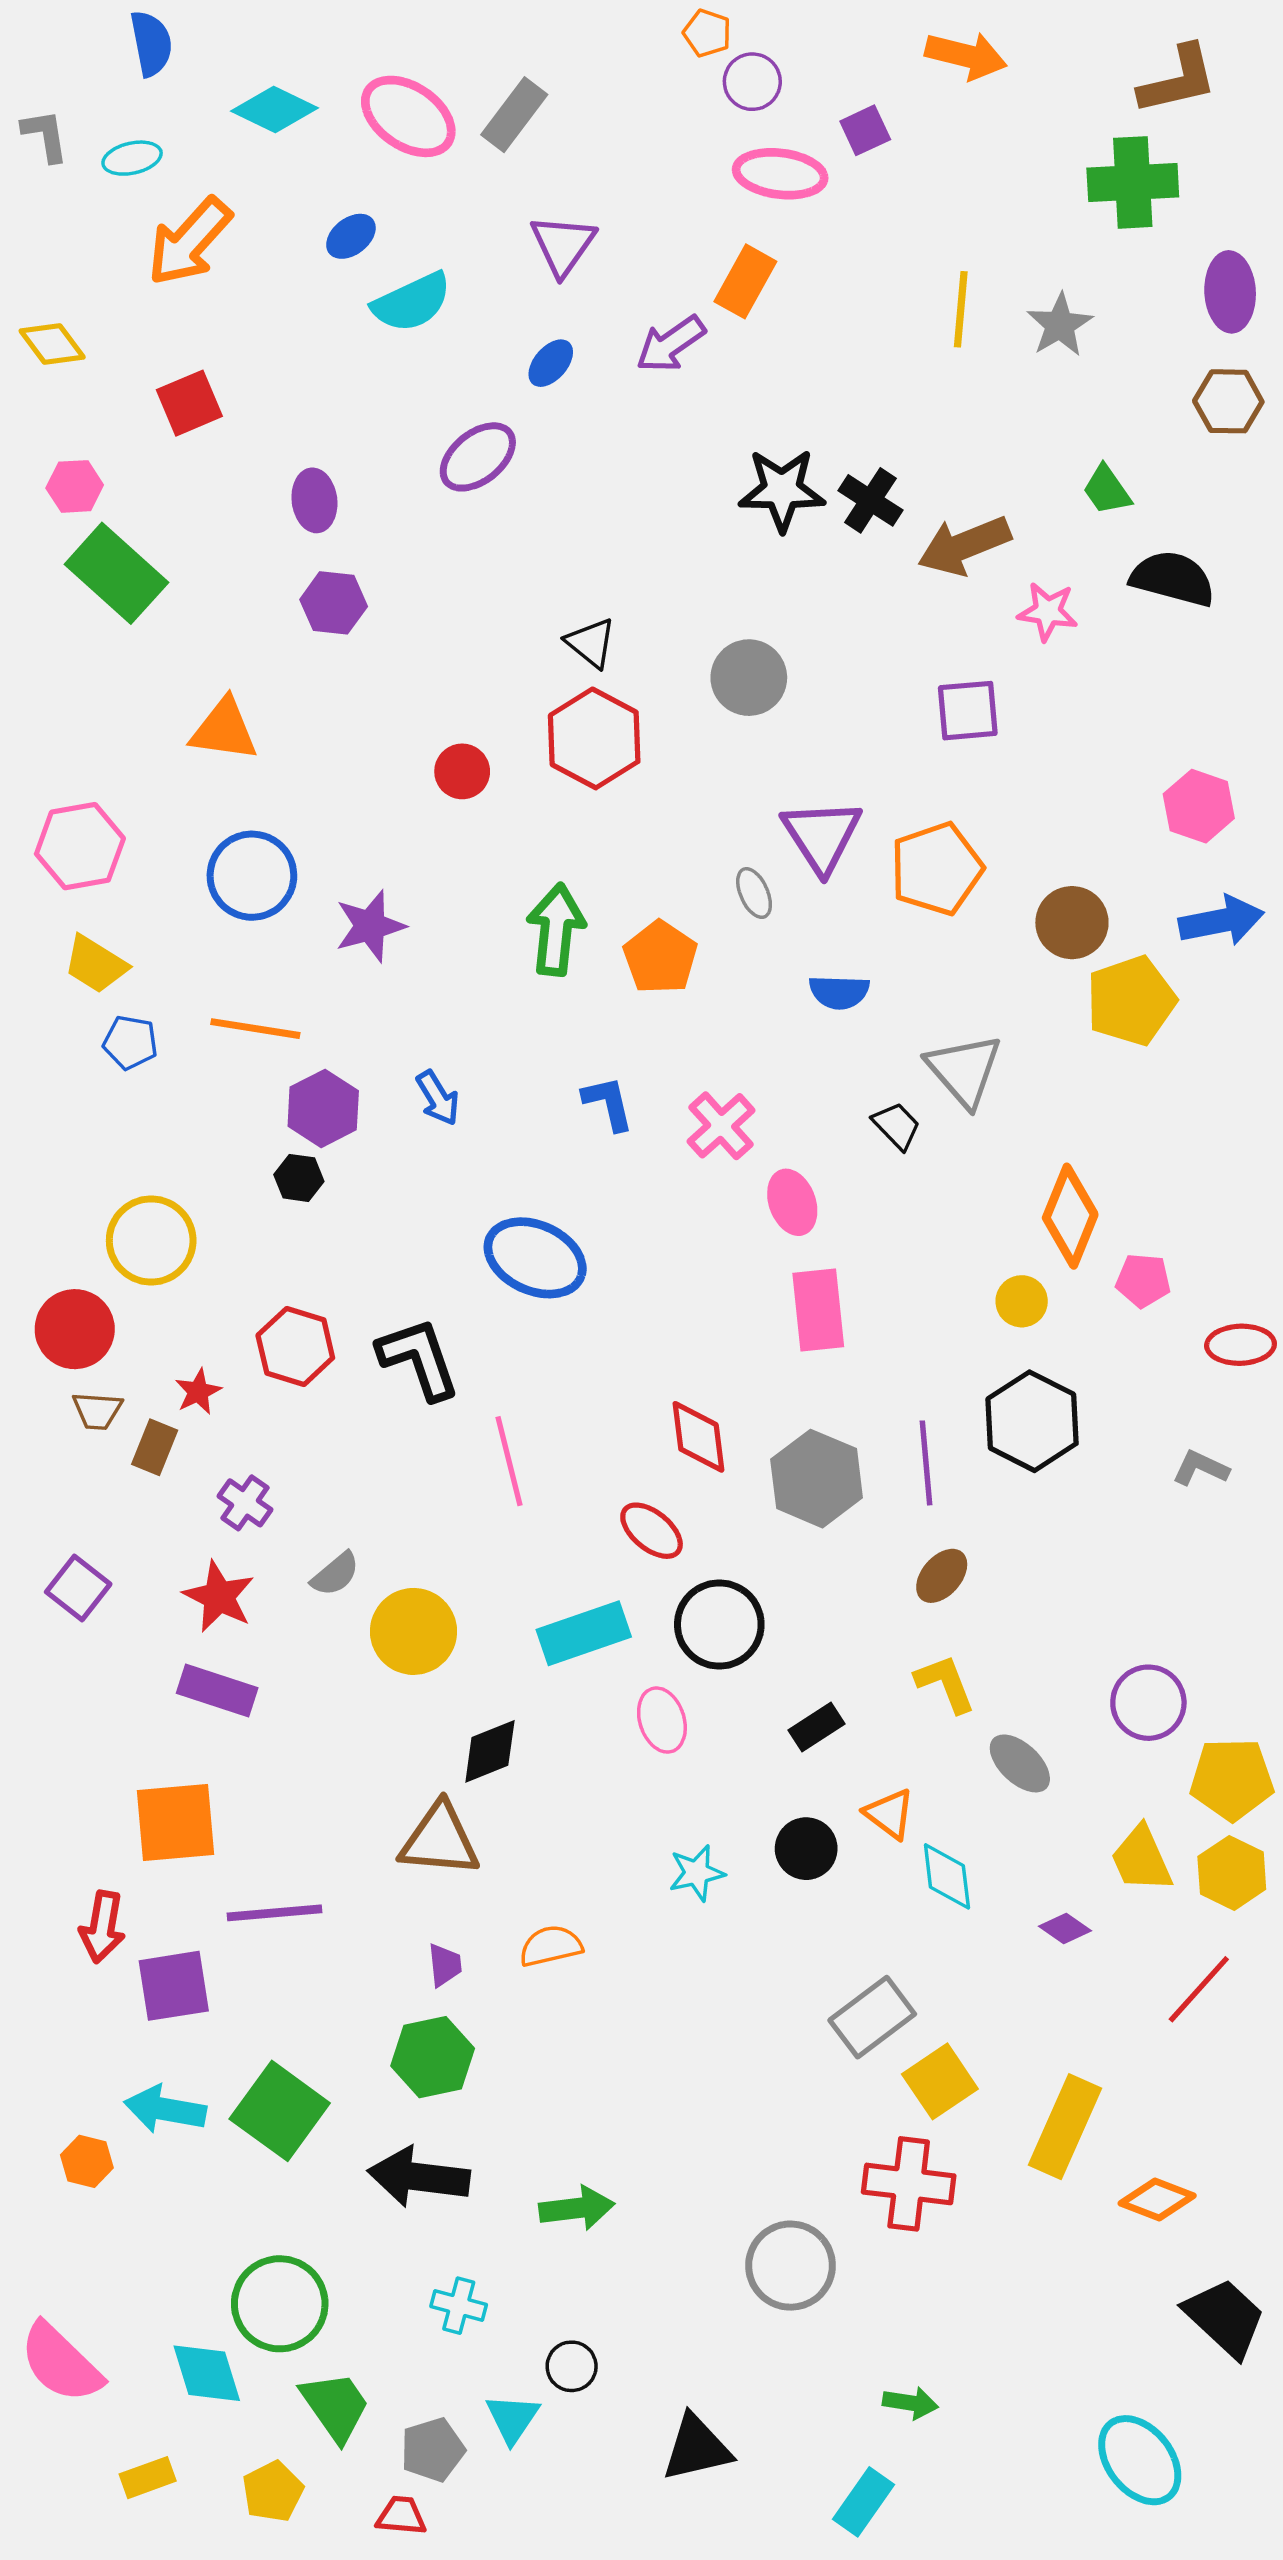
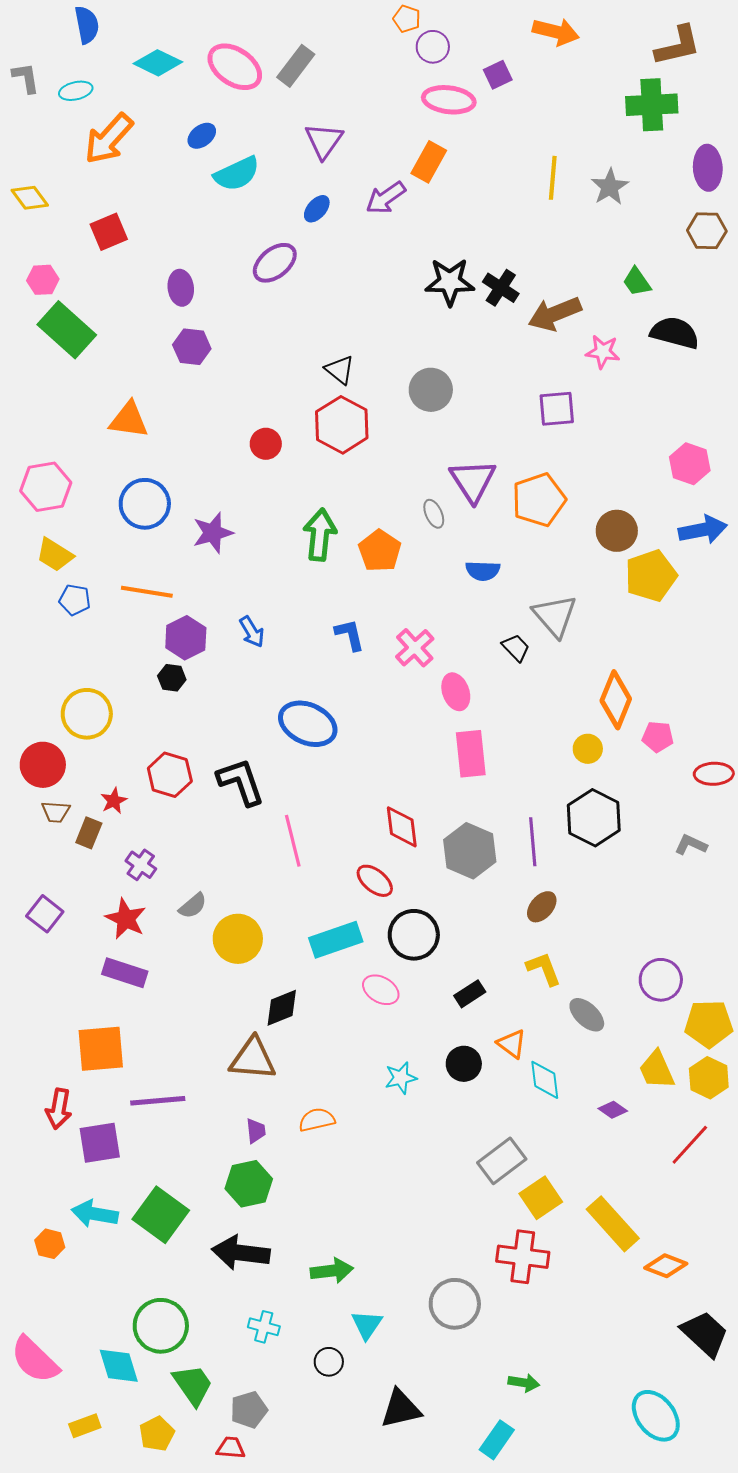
pink ellipse: (662, 1720) -> (381, 990), turned -42
yellow rectangle: (1065, 2127) -> (613, 1224), turned -66
cyan triangle: (513, 2418) -> (367, 1325), moved

